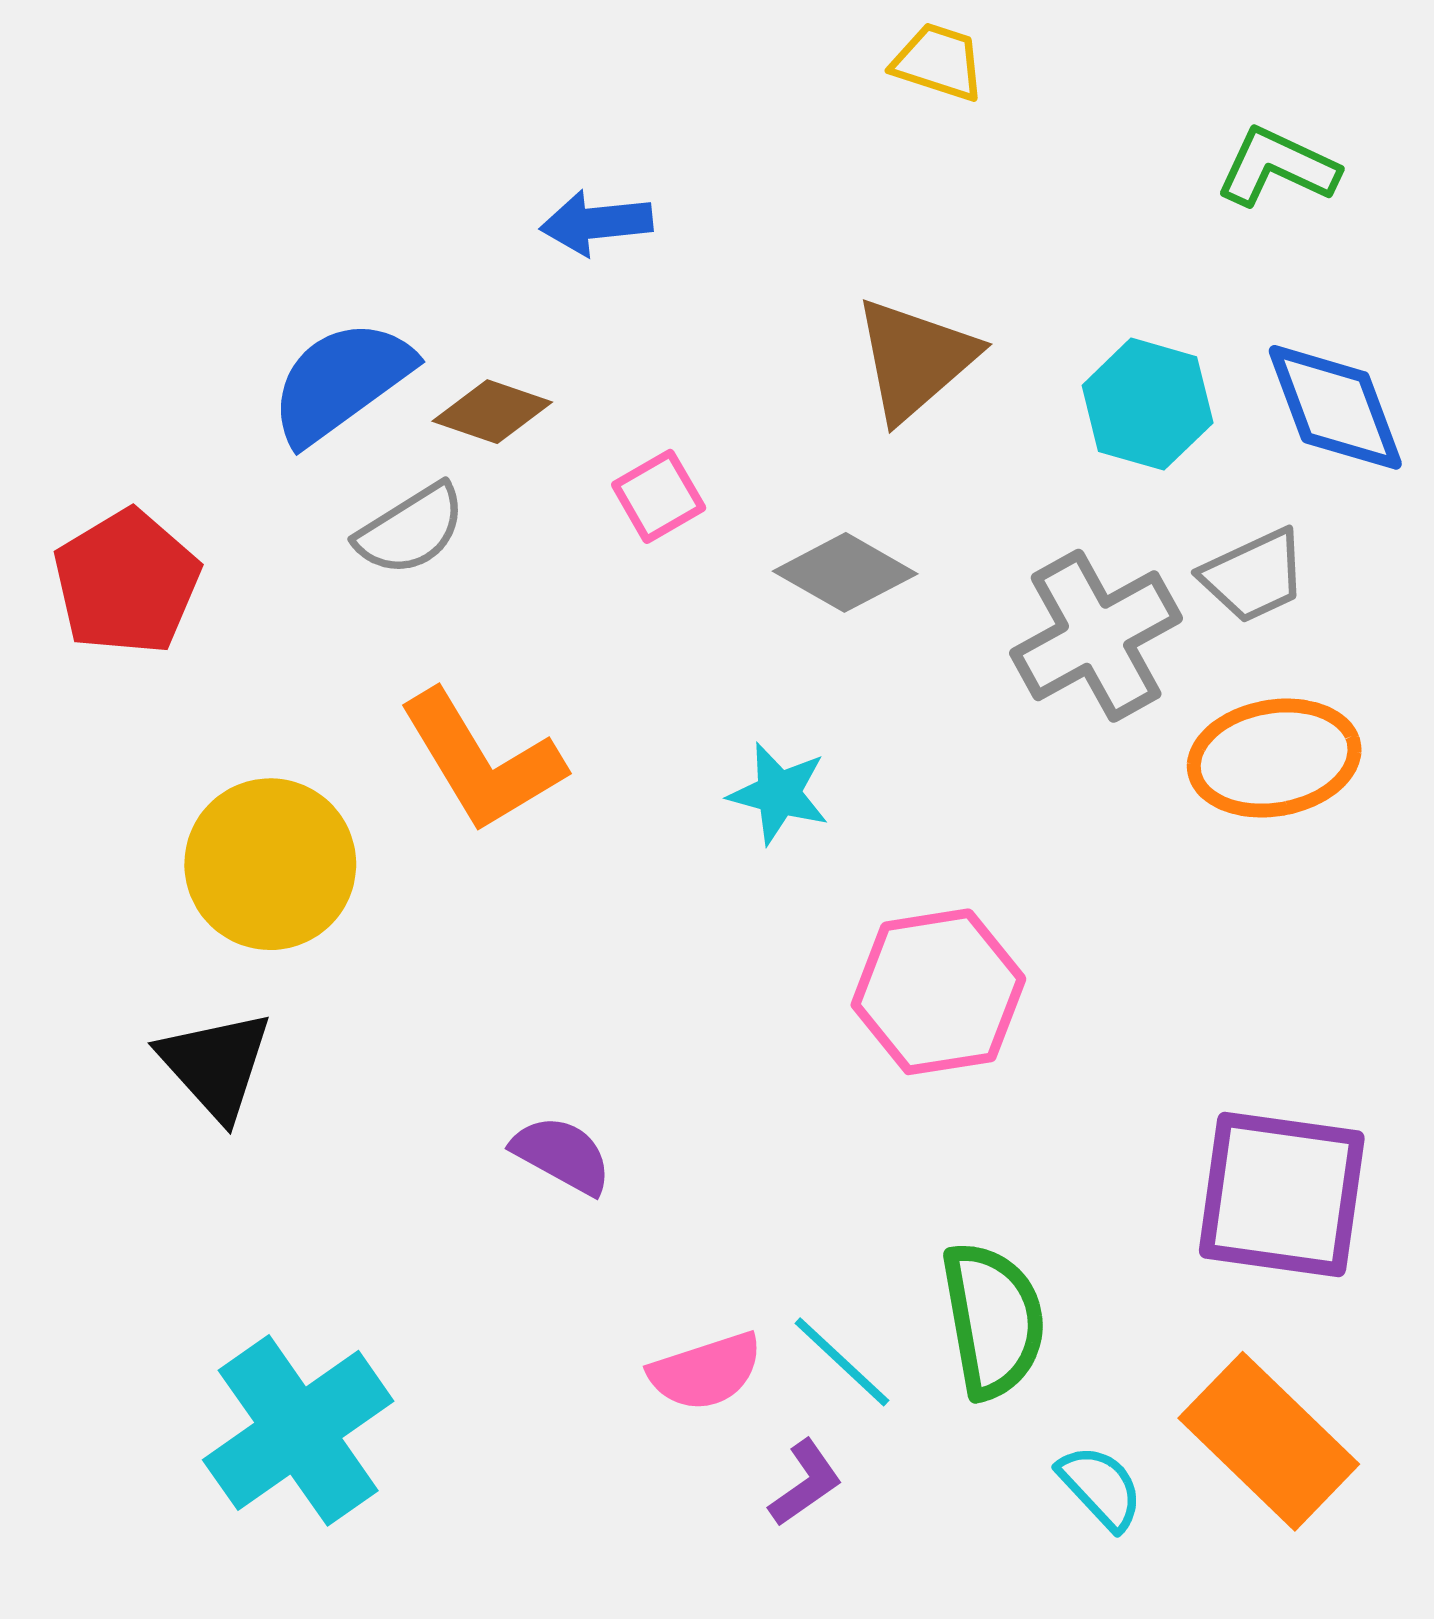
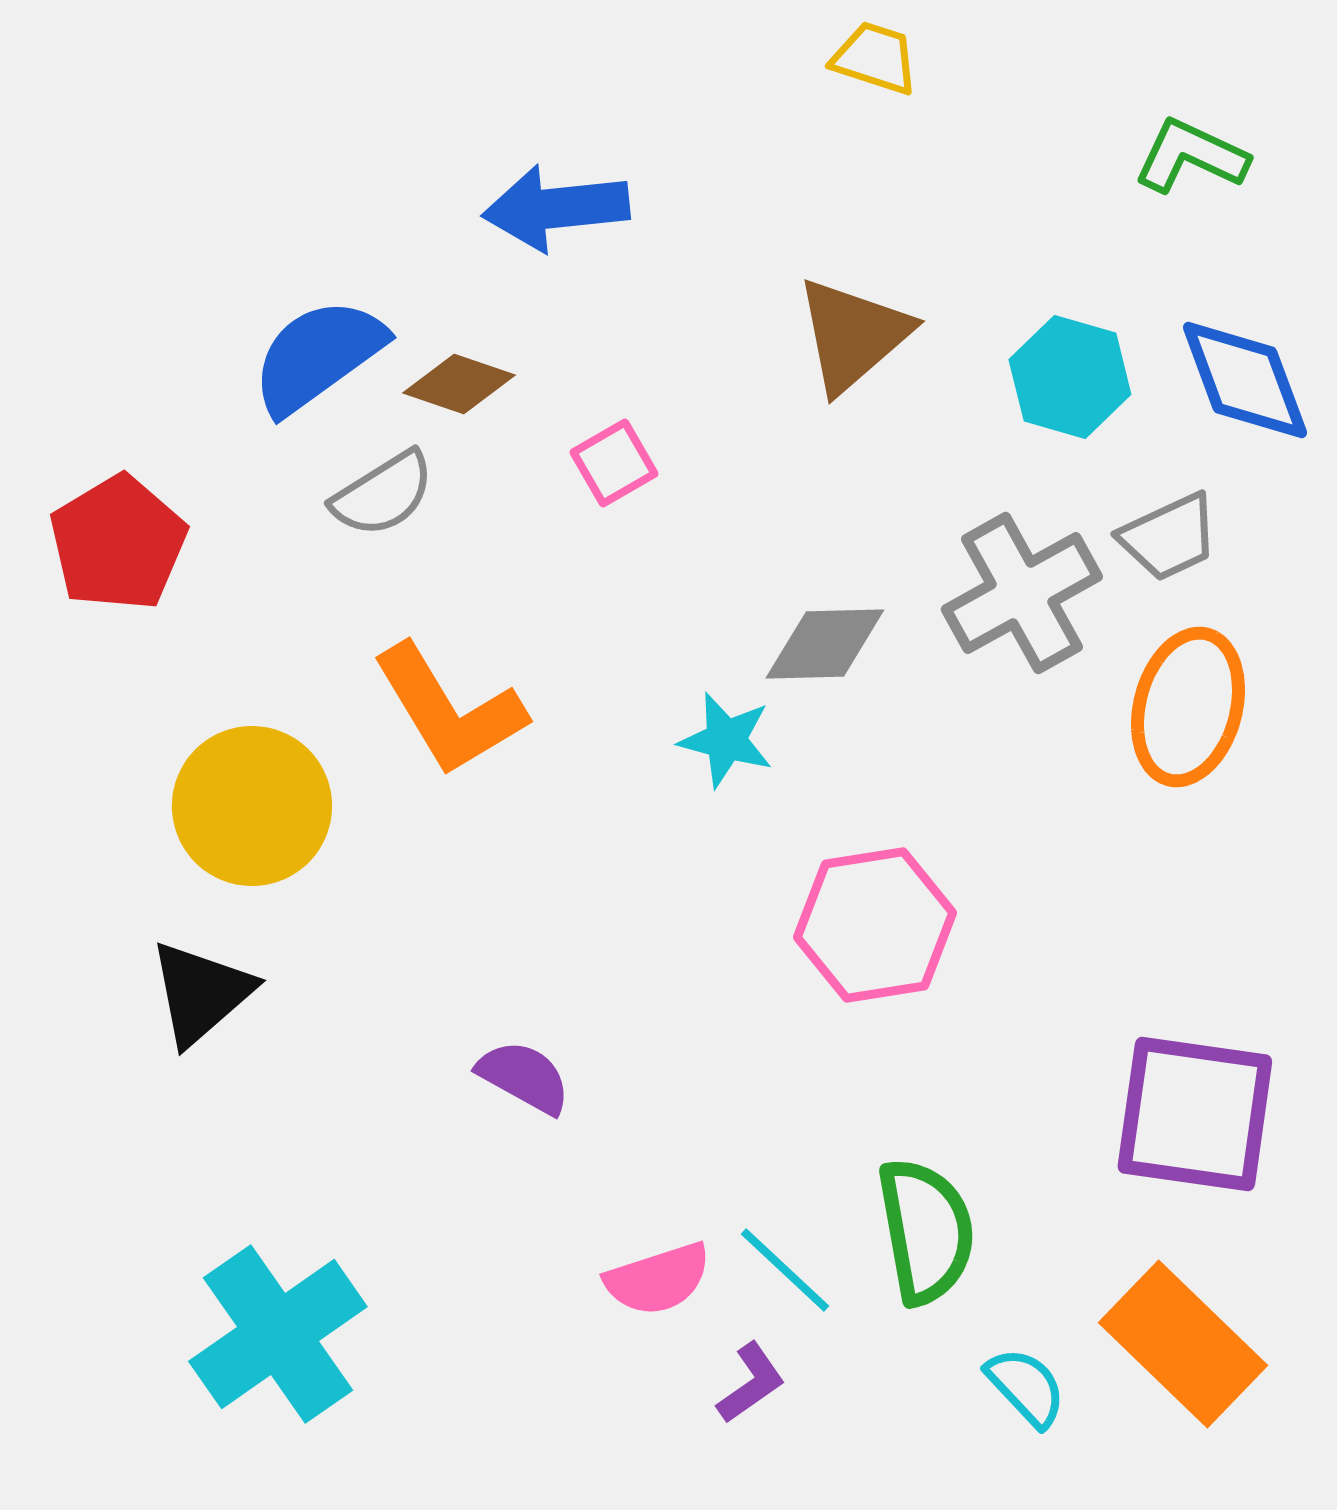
blue arrow: (596, 223) -> (556, 208), size x1.4
gray diamond: (845, 572) -> (825, 644), moved, turned -31
orange ellipse: (1274, 758) -> (1188, 707), turned -65
black triangle: (216, 1065) -> (201, 993), turned 31

